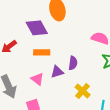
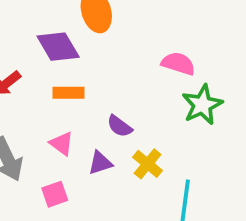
purple semicircle: (73, 63) -> (120, 126), moved, turned 120
purple triangle: (57, 72) -> (100, 163), moved

